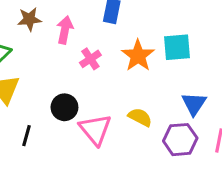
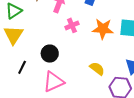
orange star: (138, 56) -> (103, 29), turned 30
pink triangle: (95, 129) -> (53, 82), moved, turned 35

